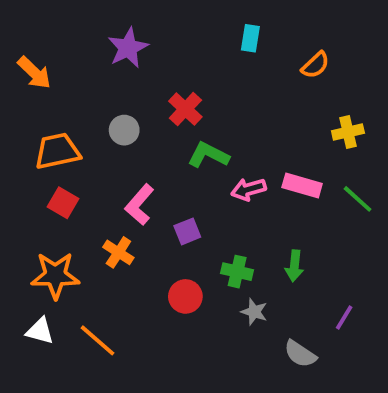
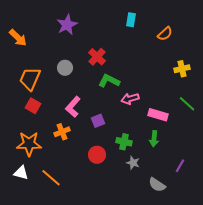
orange trapezoid: (57, 151) -> (30, 79), turned -55
pink rectangle: (302, 186) -> (158, 115), moved
orange cross: (118, 252) -> (62, 132), turned 35

